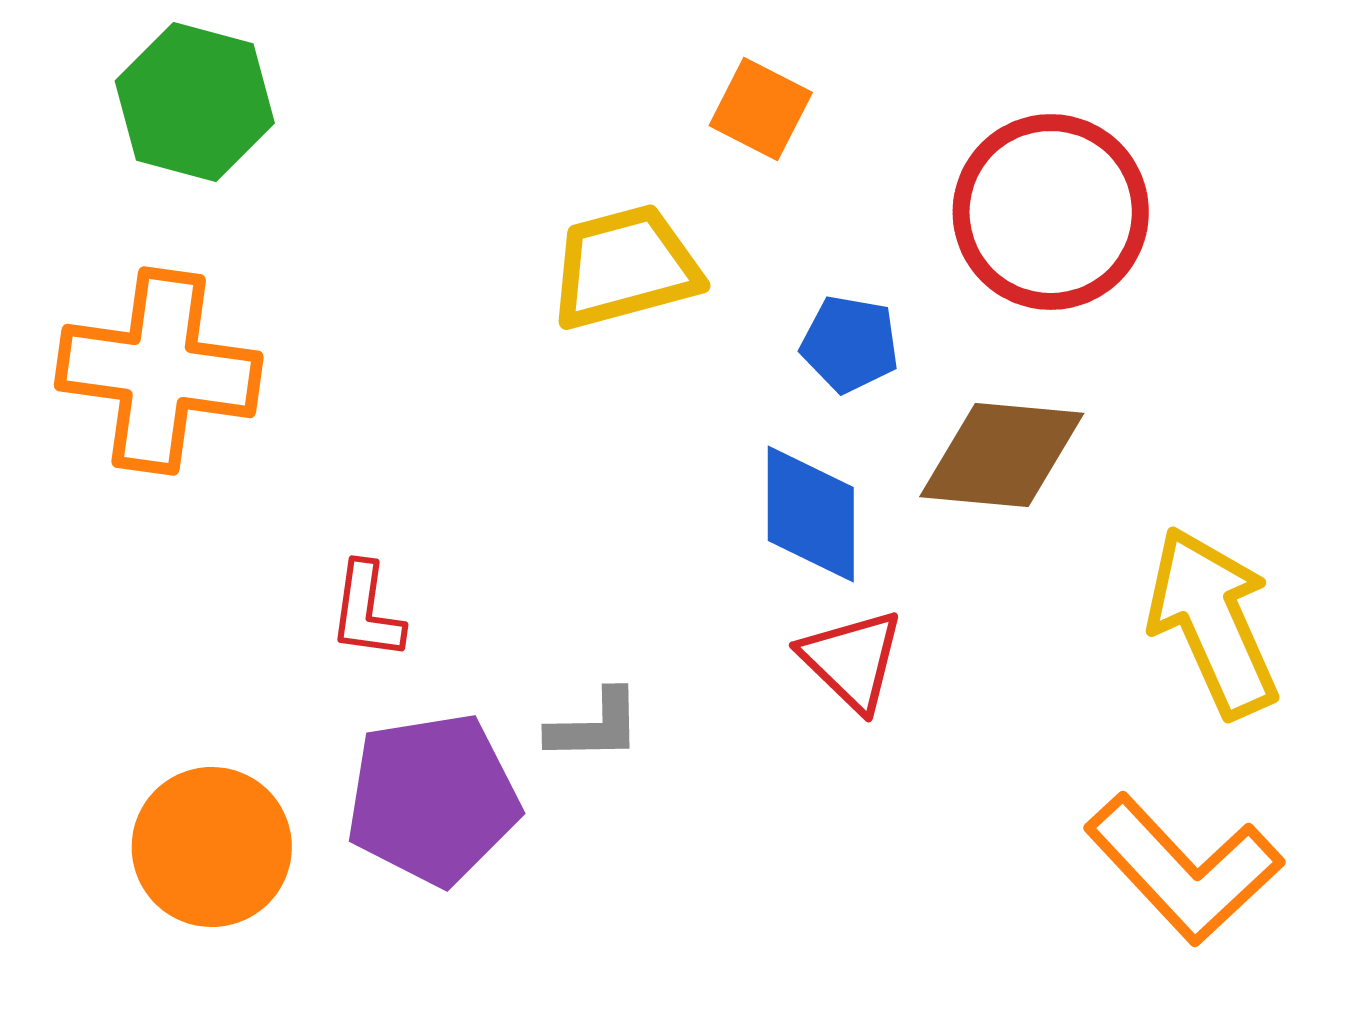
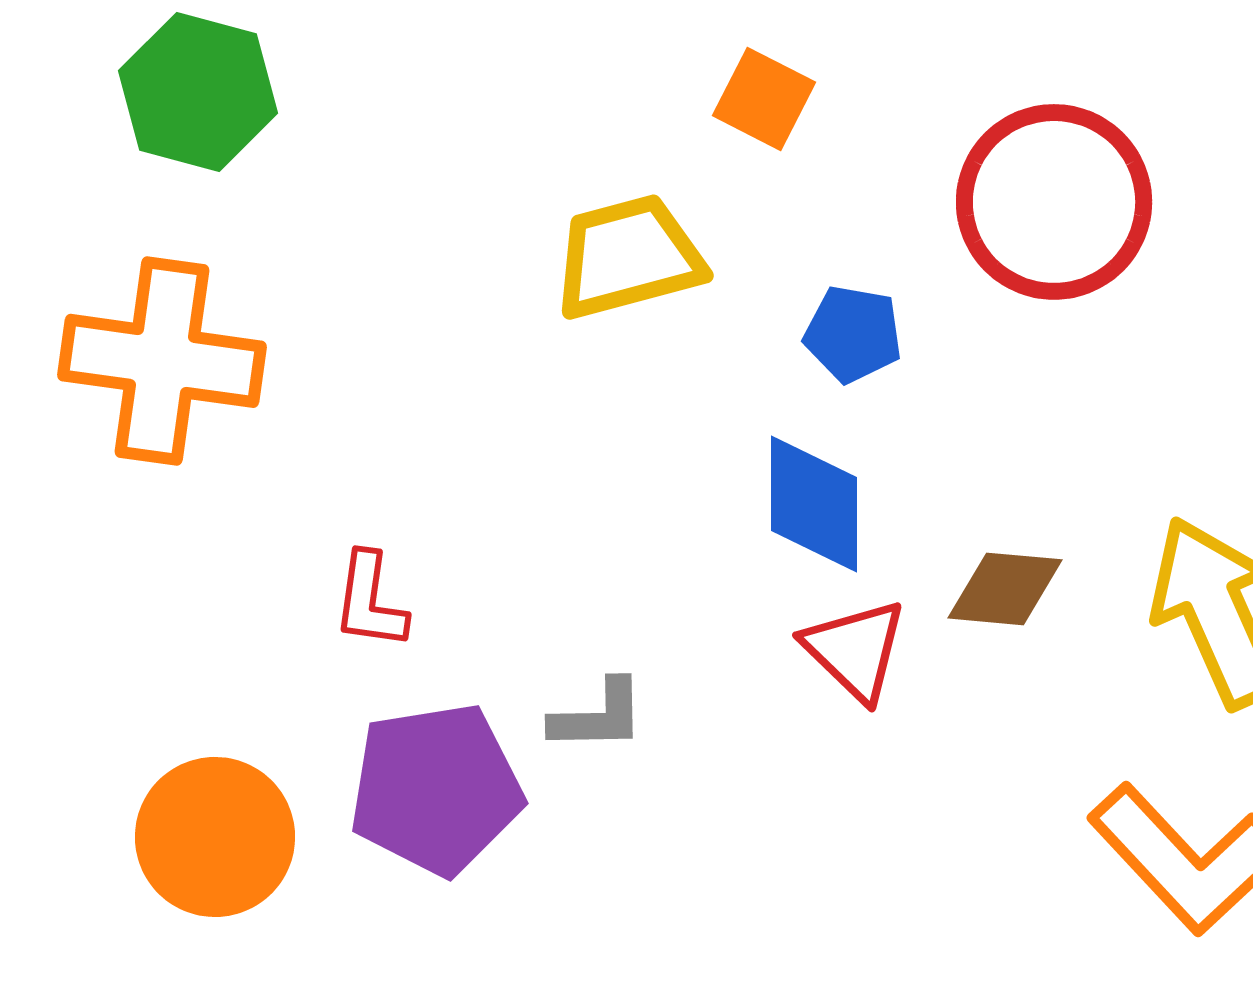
brown diamond: (1002, 455) -> (1005, 589), moved, size x0.7

